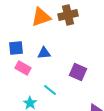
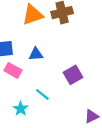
purple square: (78, 72) -> (73, 75), turned 36

